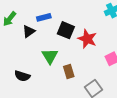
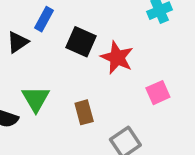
blue rectangle: (44, 17) -> (44, 19), turned -48
green triangle: (50, 56) -> (36, 99), moved

